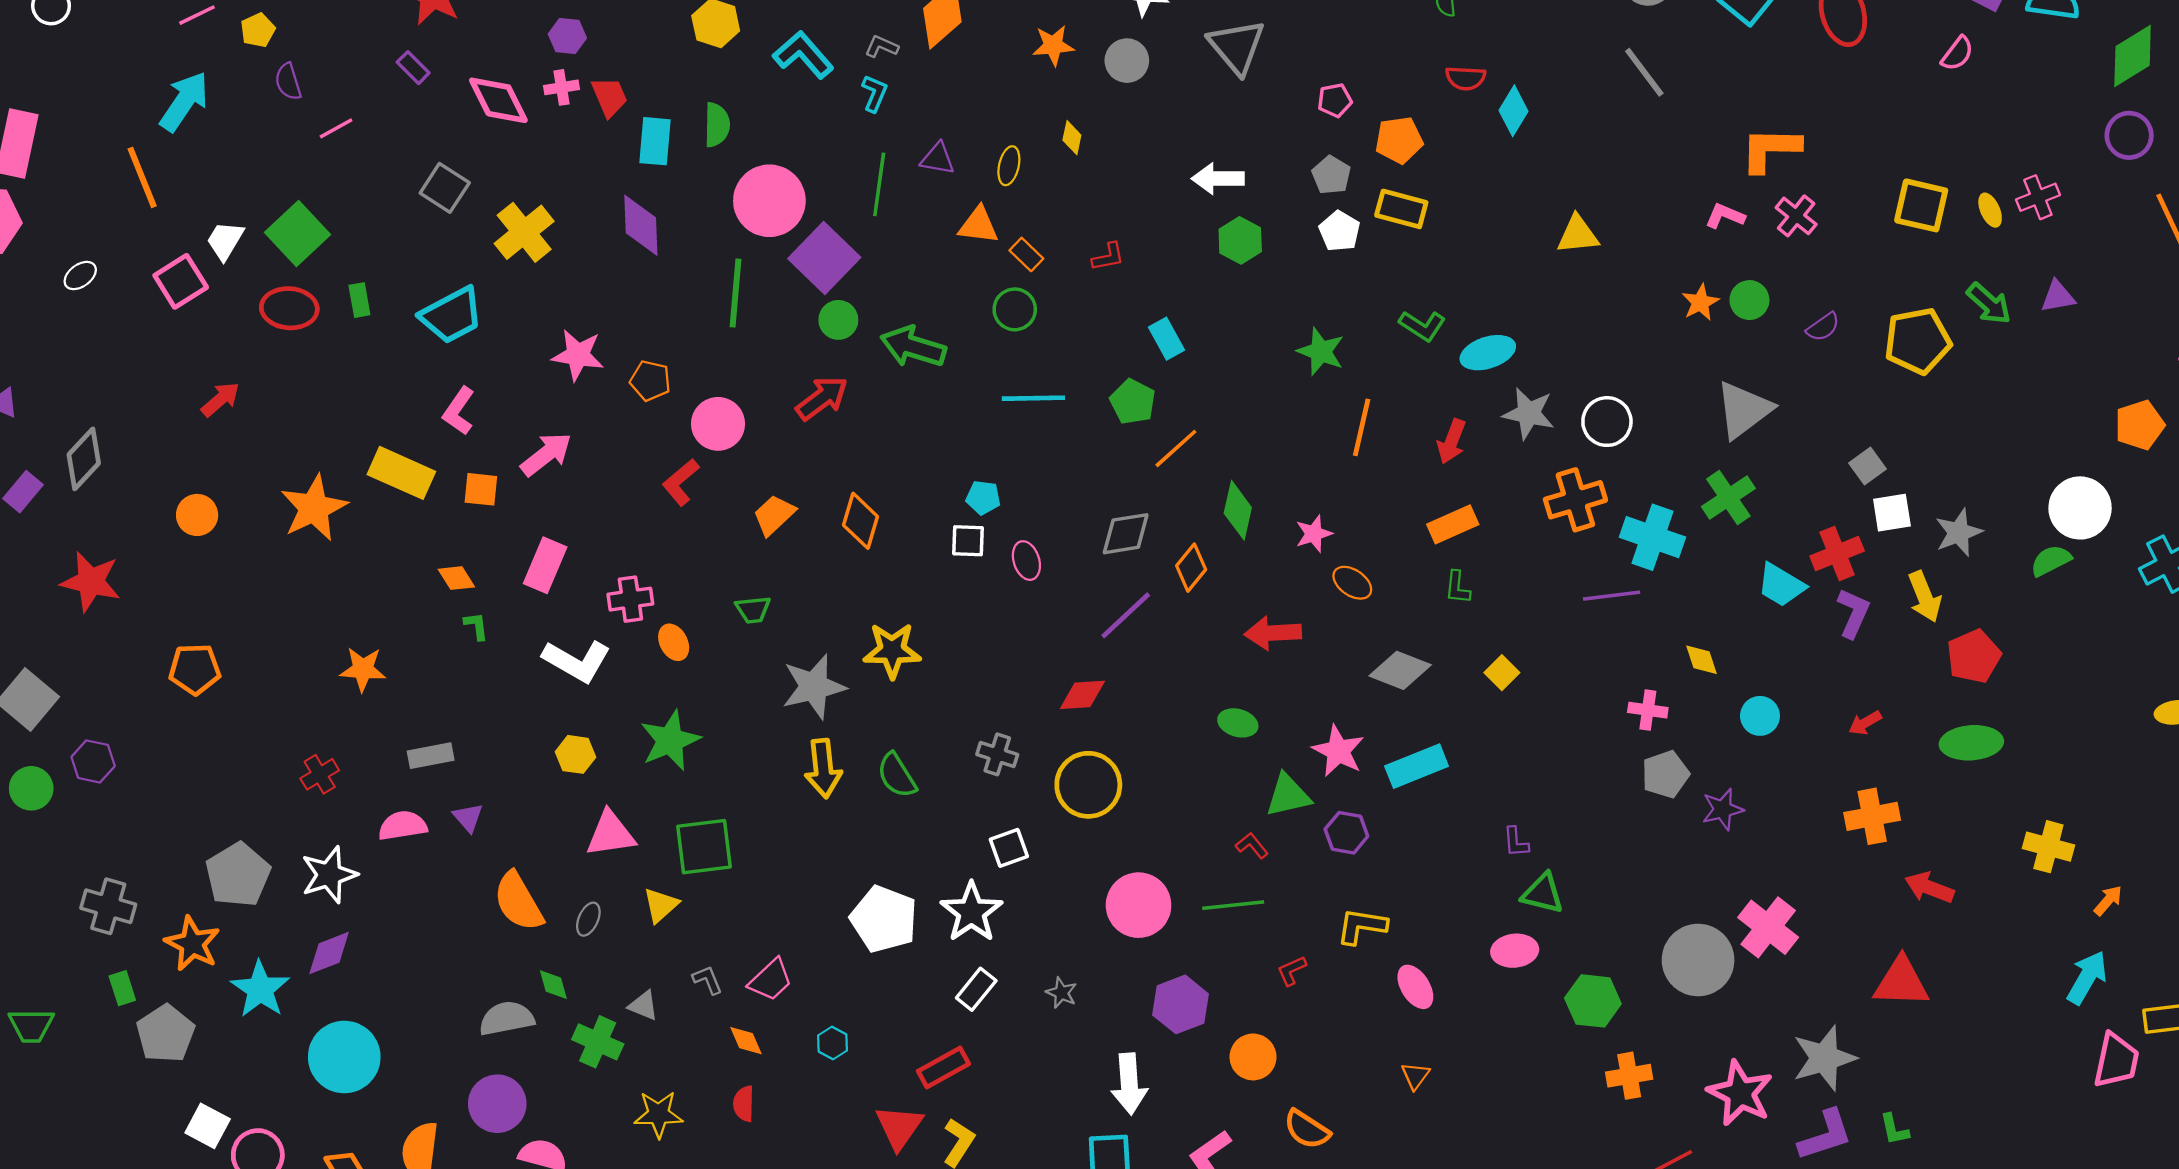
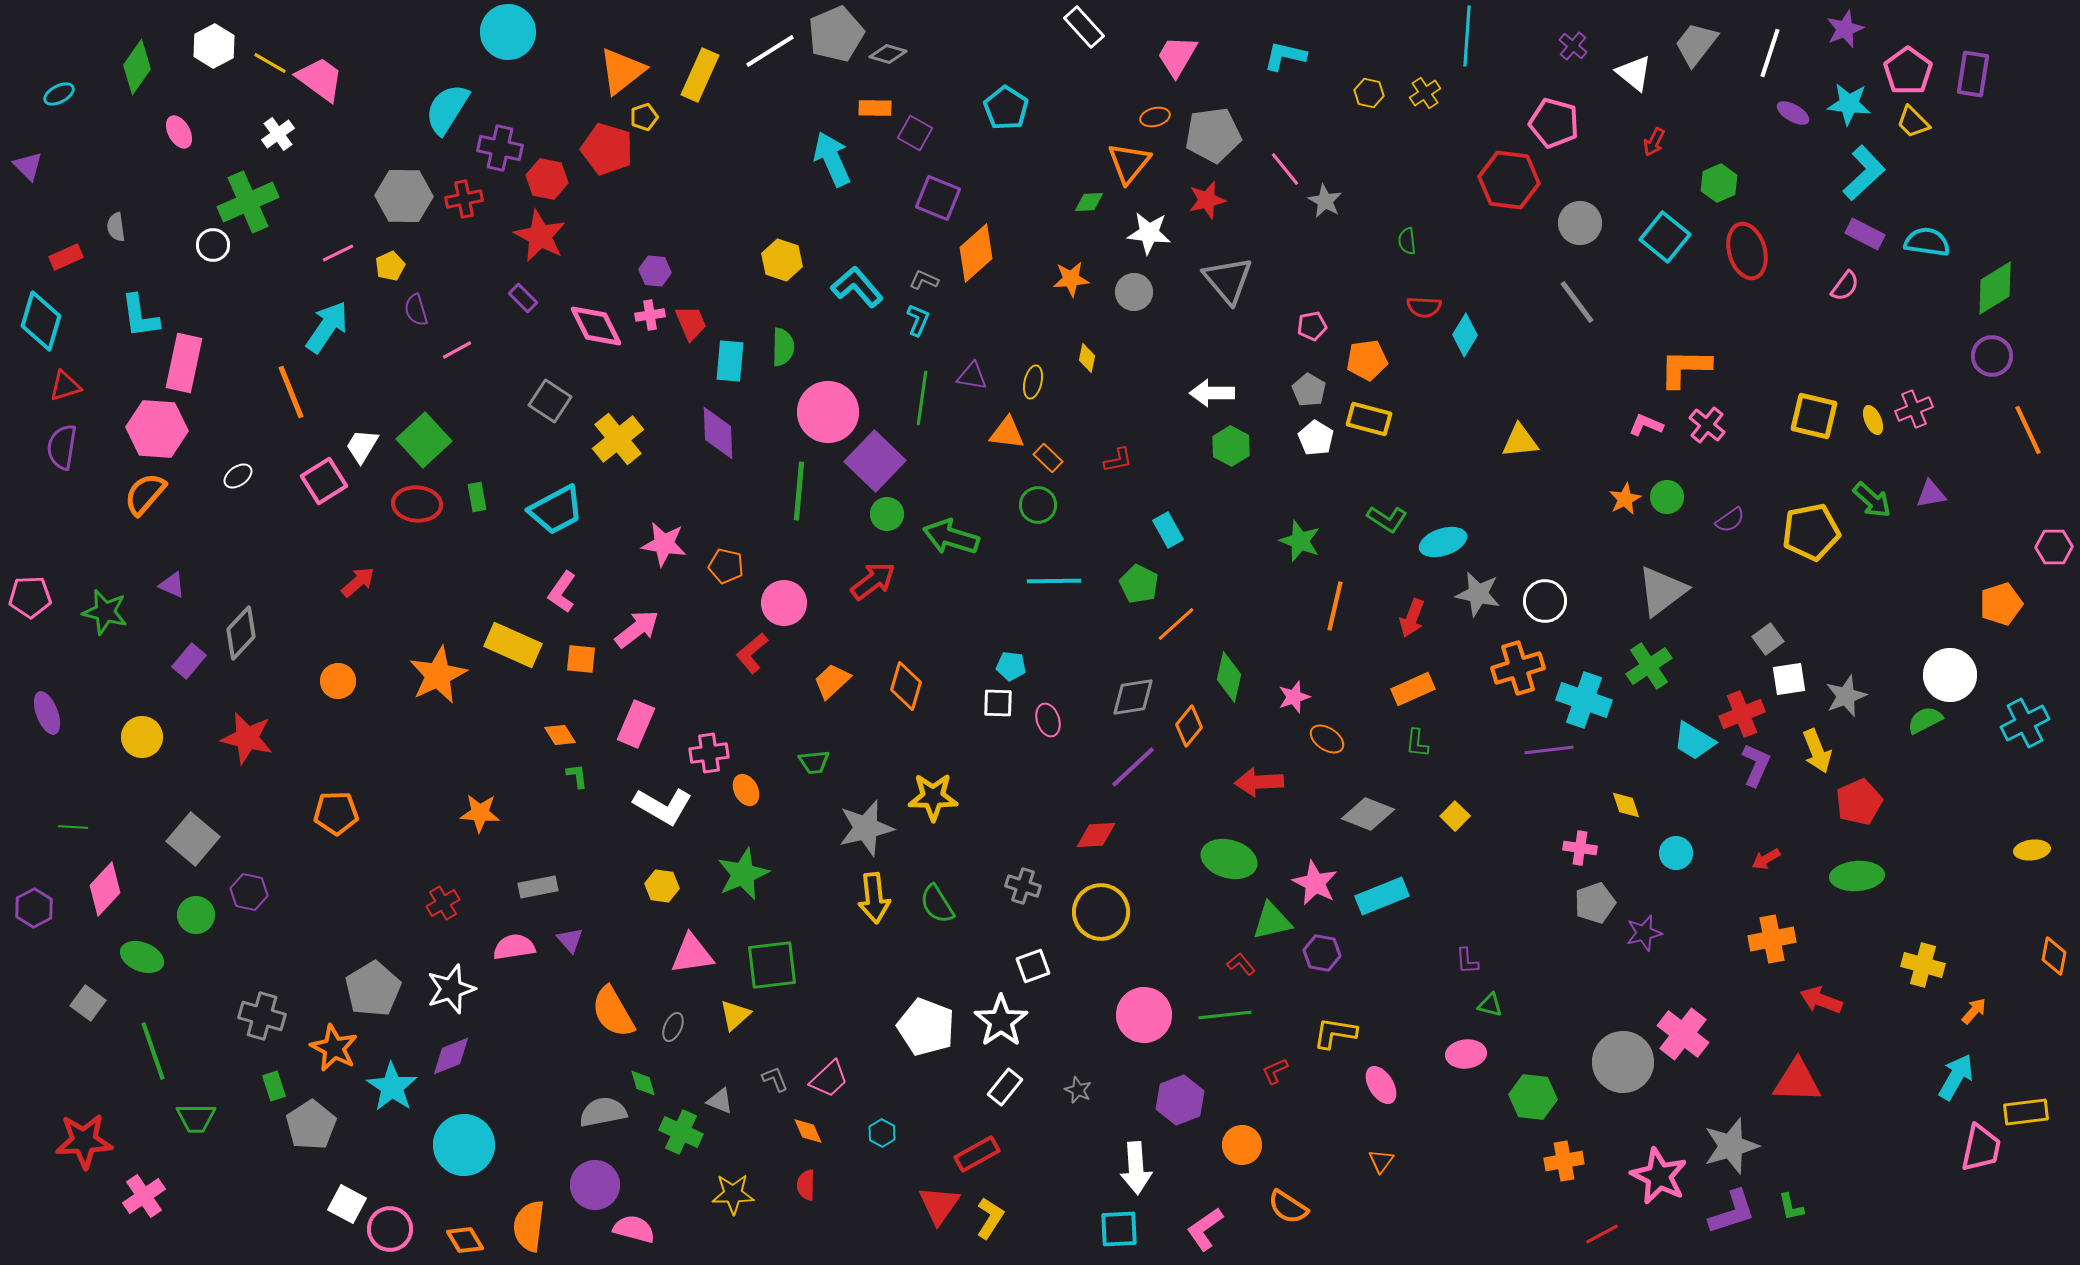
green ellipse: (1238, 723) -> (1229, 859), size x1.6
green triangle: (1543, 893) -> (1490, 1005), size x0.7

